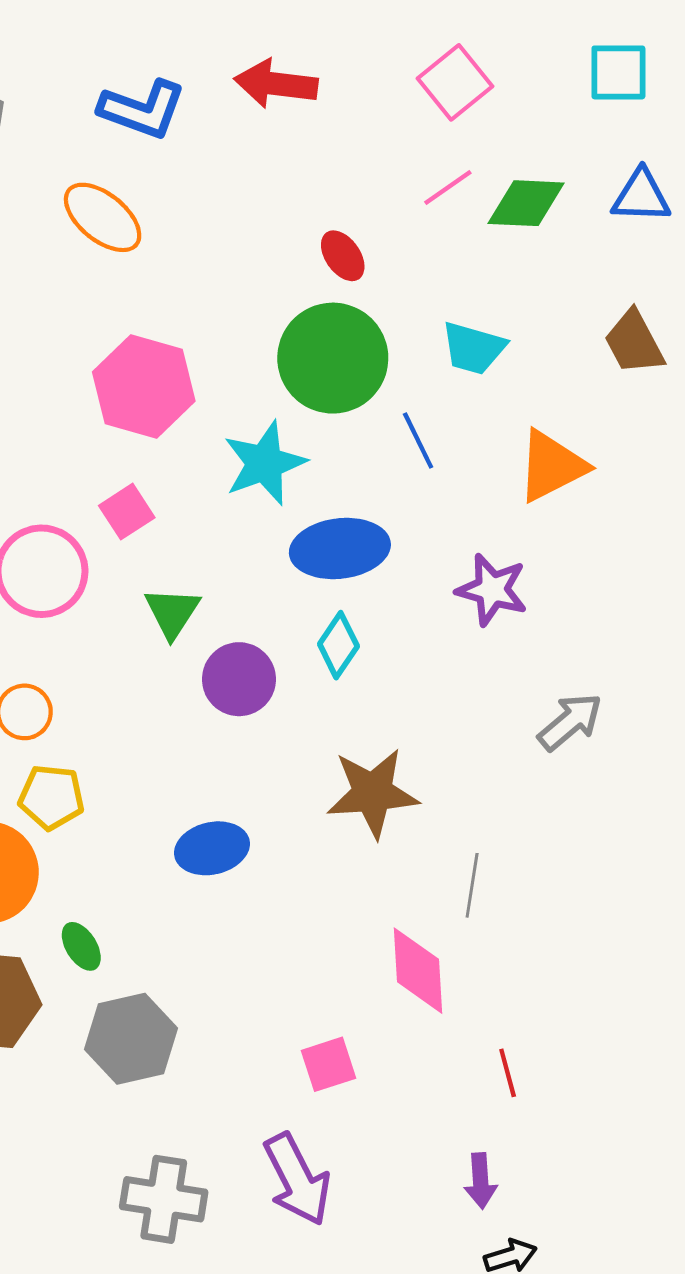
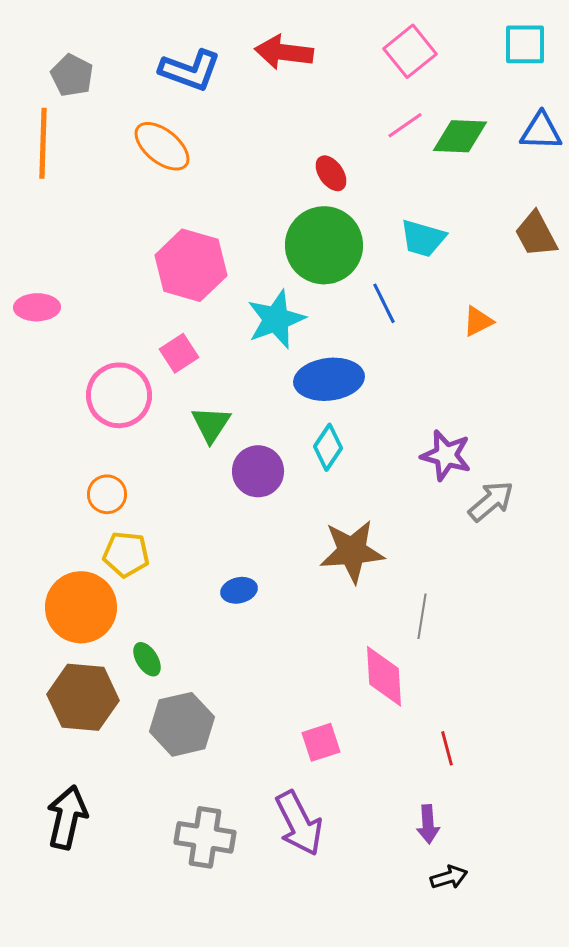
orange triangle: (552, 466) -> (478, 321), size x0.6
purple star: (492, 590) -> (446, 455), moved
blue ellipse: (212, 848) -> (239, 590), size x0.7

